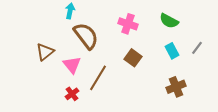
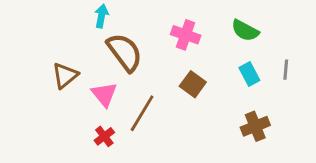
gray line: (197, 48) -> (286, 70), turned -32

